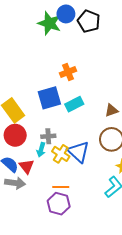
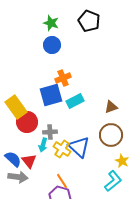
blue circle: (66, 14) -> (52, 45), moved
green star: (49, 23) -> (51, 23), size x0.7
orange cross: (68, 72) -> (63, 78), moved
red circle: (15, 135) -> (27, 122), moved
orange line: (61, 187) -> (62, 181), turned 56

